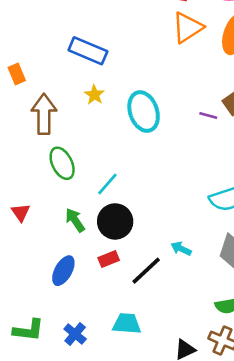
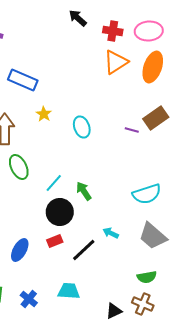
blue rectangle: (88, 51) -> (23, 80), moved
cyan ellipse: (144, 112) -> (82, 127), size x0.7
green arrow: (75, 220) -> (84, 191), moved

